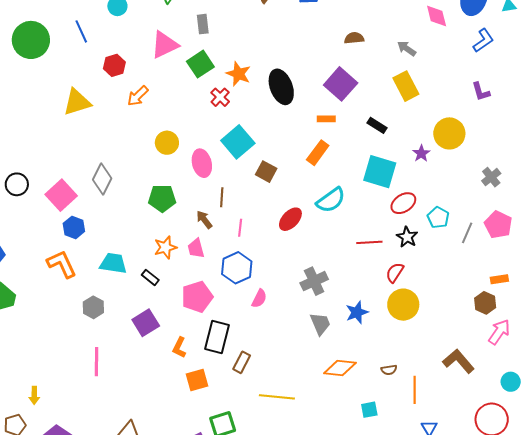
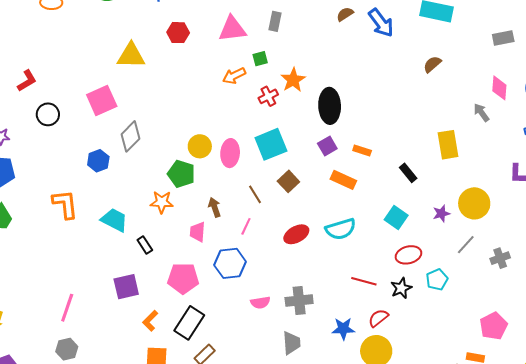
brown semicircle: (354, 38) -> (432, 64), moved, turned -54
gray arrow: (407, 48) -> (481, 112), moved
green square: (200, 64) -> (260, 59), size x0.6
purple square: (341, 84) -> (327, 146), moved, size x0.6
orange arrow: (138, 96) -> (234, 76), moved
yellow circle: (167, 143) -> (200, 146), moved
orange rectangle: (318, 153) -> (343, 180), turned 60
cyan square: (380, 172) -> (396, 218), size x0.7
pink square: (61, 195) -> (102, 101), moved
brown line: (222, 197) -> (255, 194), moved, turned -54
pink pentagon: (498, 225) -> (494, 326), moved
blue hexagon: (74, 227) -> (98, 161), moved
gray line: (467, 233) -> (466, 245), moved
orange star: (165, 247) -> (162, 202), moved
pink semicircle: (259, 298) -> (260, 303), moved, turned 36
gray hexagon: (93, 307) -> (67, 349), moved
blue star: (357, 312) -> (343, 329), moved

